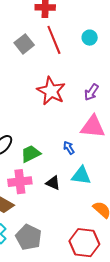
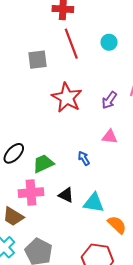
gray square: (24, 44) -> (38, 60), moved, turned 30
pink triangle: (93, 127) -> (110, 137), size x0.6
cyan triangle: (81, 176) -> (94, 203), moved

